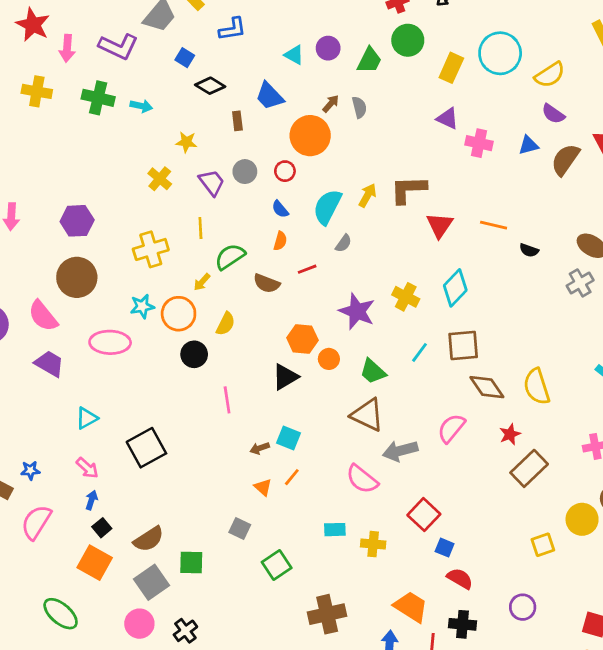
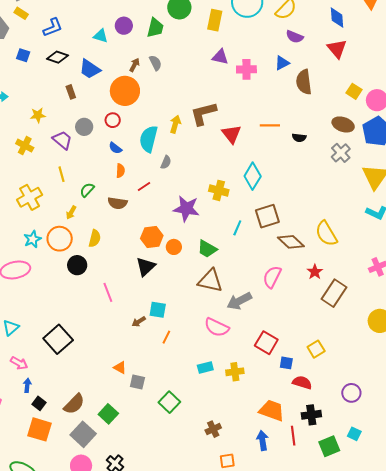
black diamond: (210, 86) -> (57, 57), moved
brown semicircle: (565, 160) -> (304, 82), moved, turned -30
green semicircle: (230, 257) -> (87, 190), size x0.7
orange triangle: (263, 487) -> (120, 368), moved
yellow square: (543, 545) -> (316, 349), moved
green square: (191, 562) -> (108, 414), turned -36
brown cross: (327, 614) -> (213, 429), size x0.6

